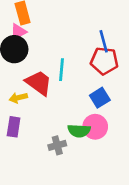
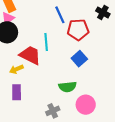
blue line: (104, 41) -> (60, 15), moved
pink circle: (95, 127) -> (86, 105), moved
gray cross: (57, 145) -> (53, 111), moved

